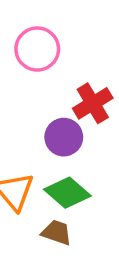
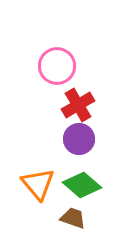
red cross: (93, 103) -> (78, 105), moved

